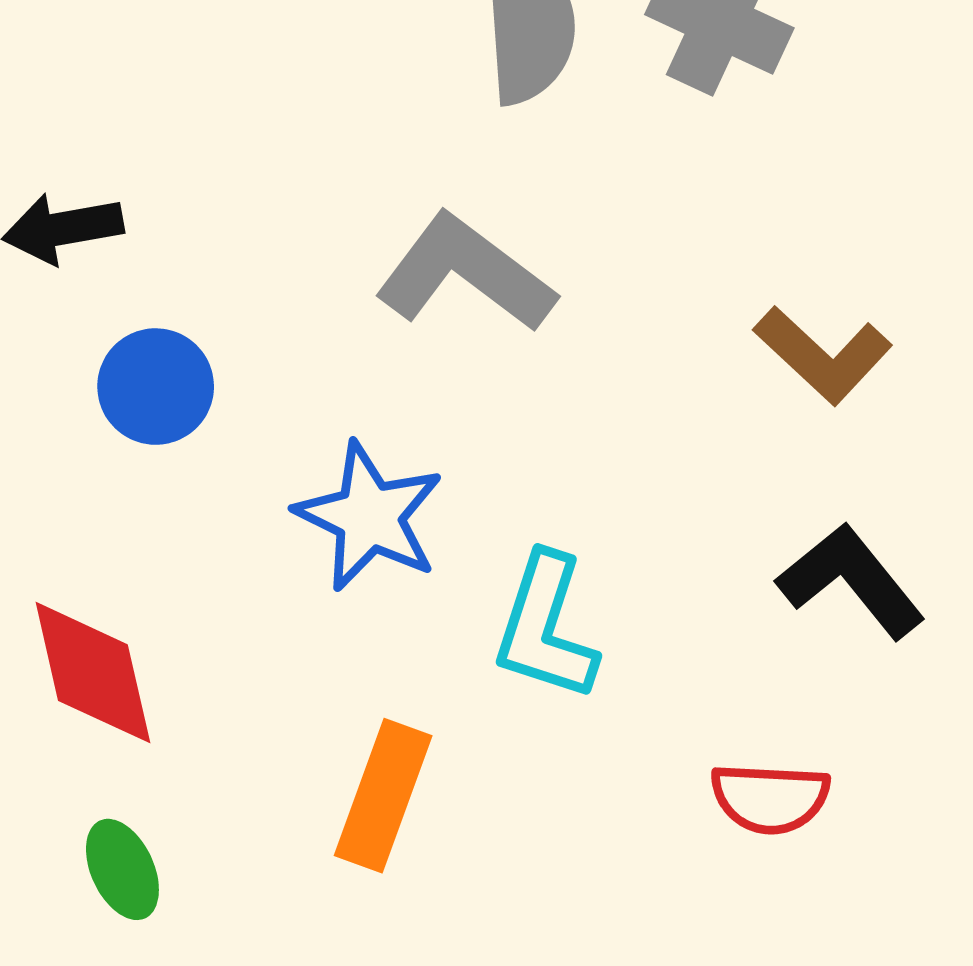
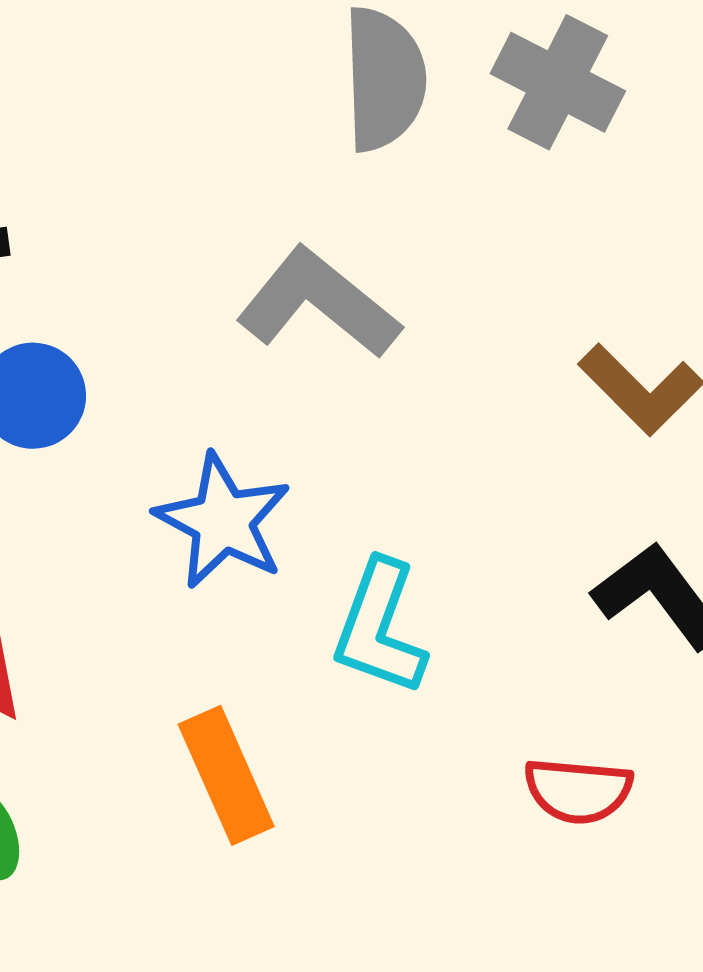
orange rectangle: (383, 796) -> (226, 775), turned -46

